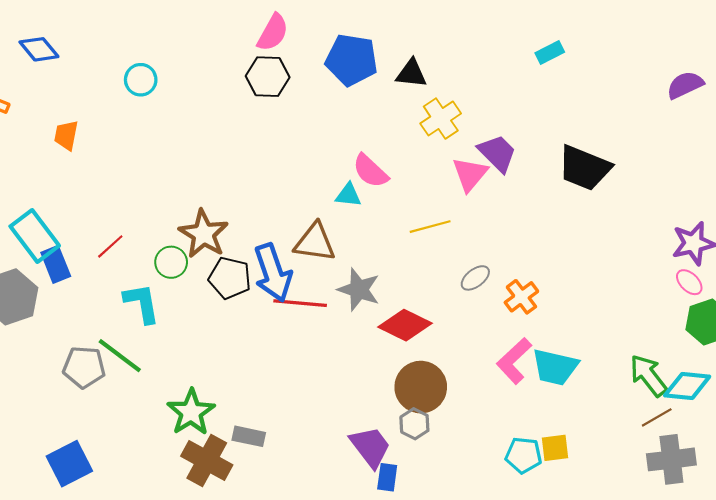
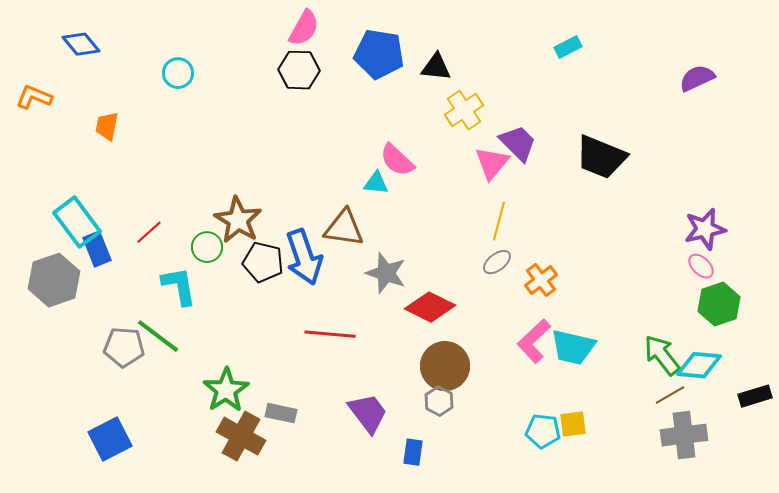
yellow line: (430, 227) -> (499, 221), moved, turned -60
red line: (300, 303) -> (330, 334), moved
purple trapezoid: (370, 447) -> (368, 413), moved

